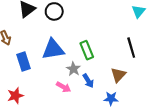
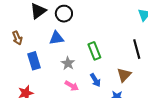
blue triangle: (53, 49) -> (56, 38), moved, size x0.7
gray star: (73, 69) -> (68, 63), moved

